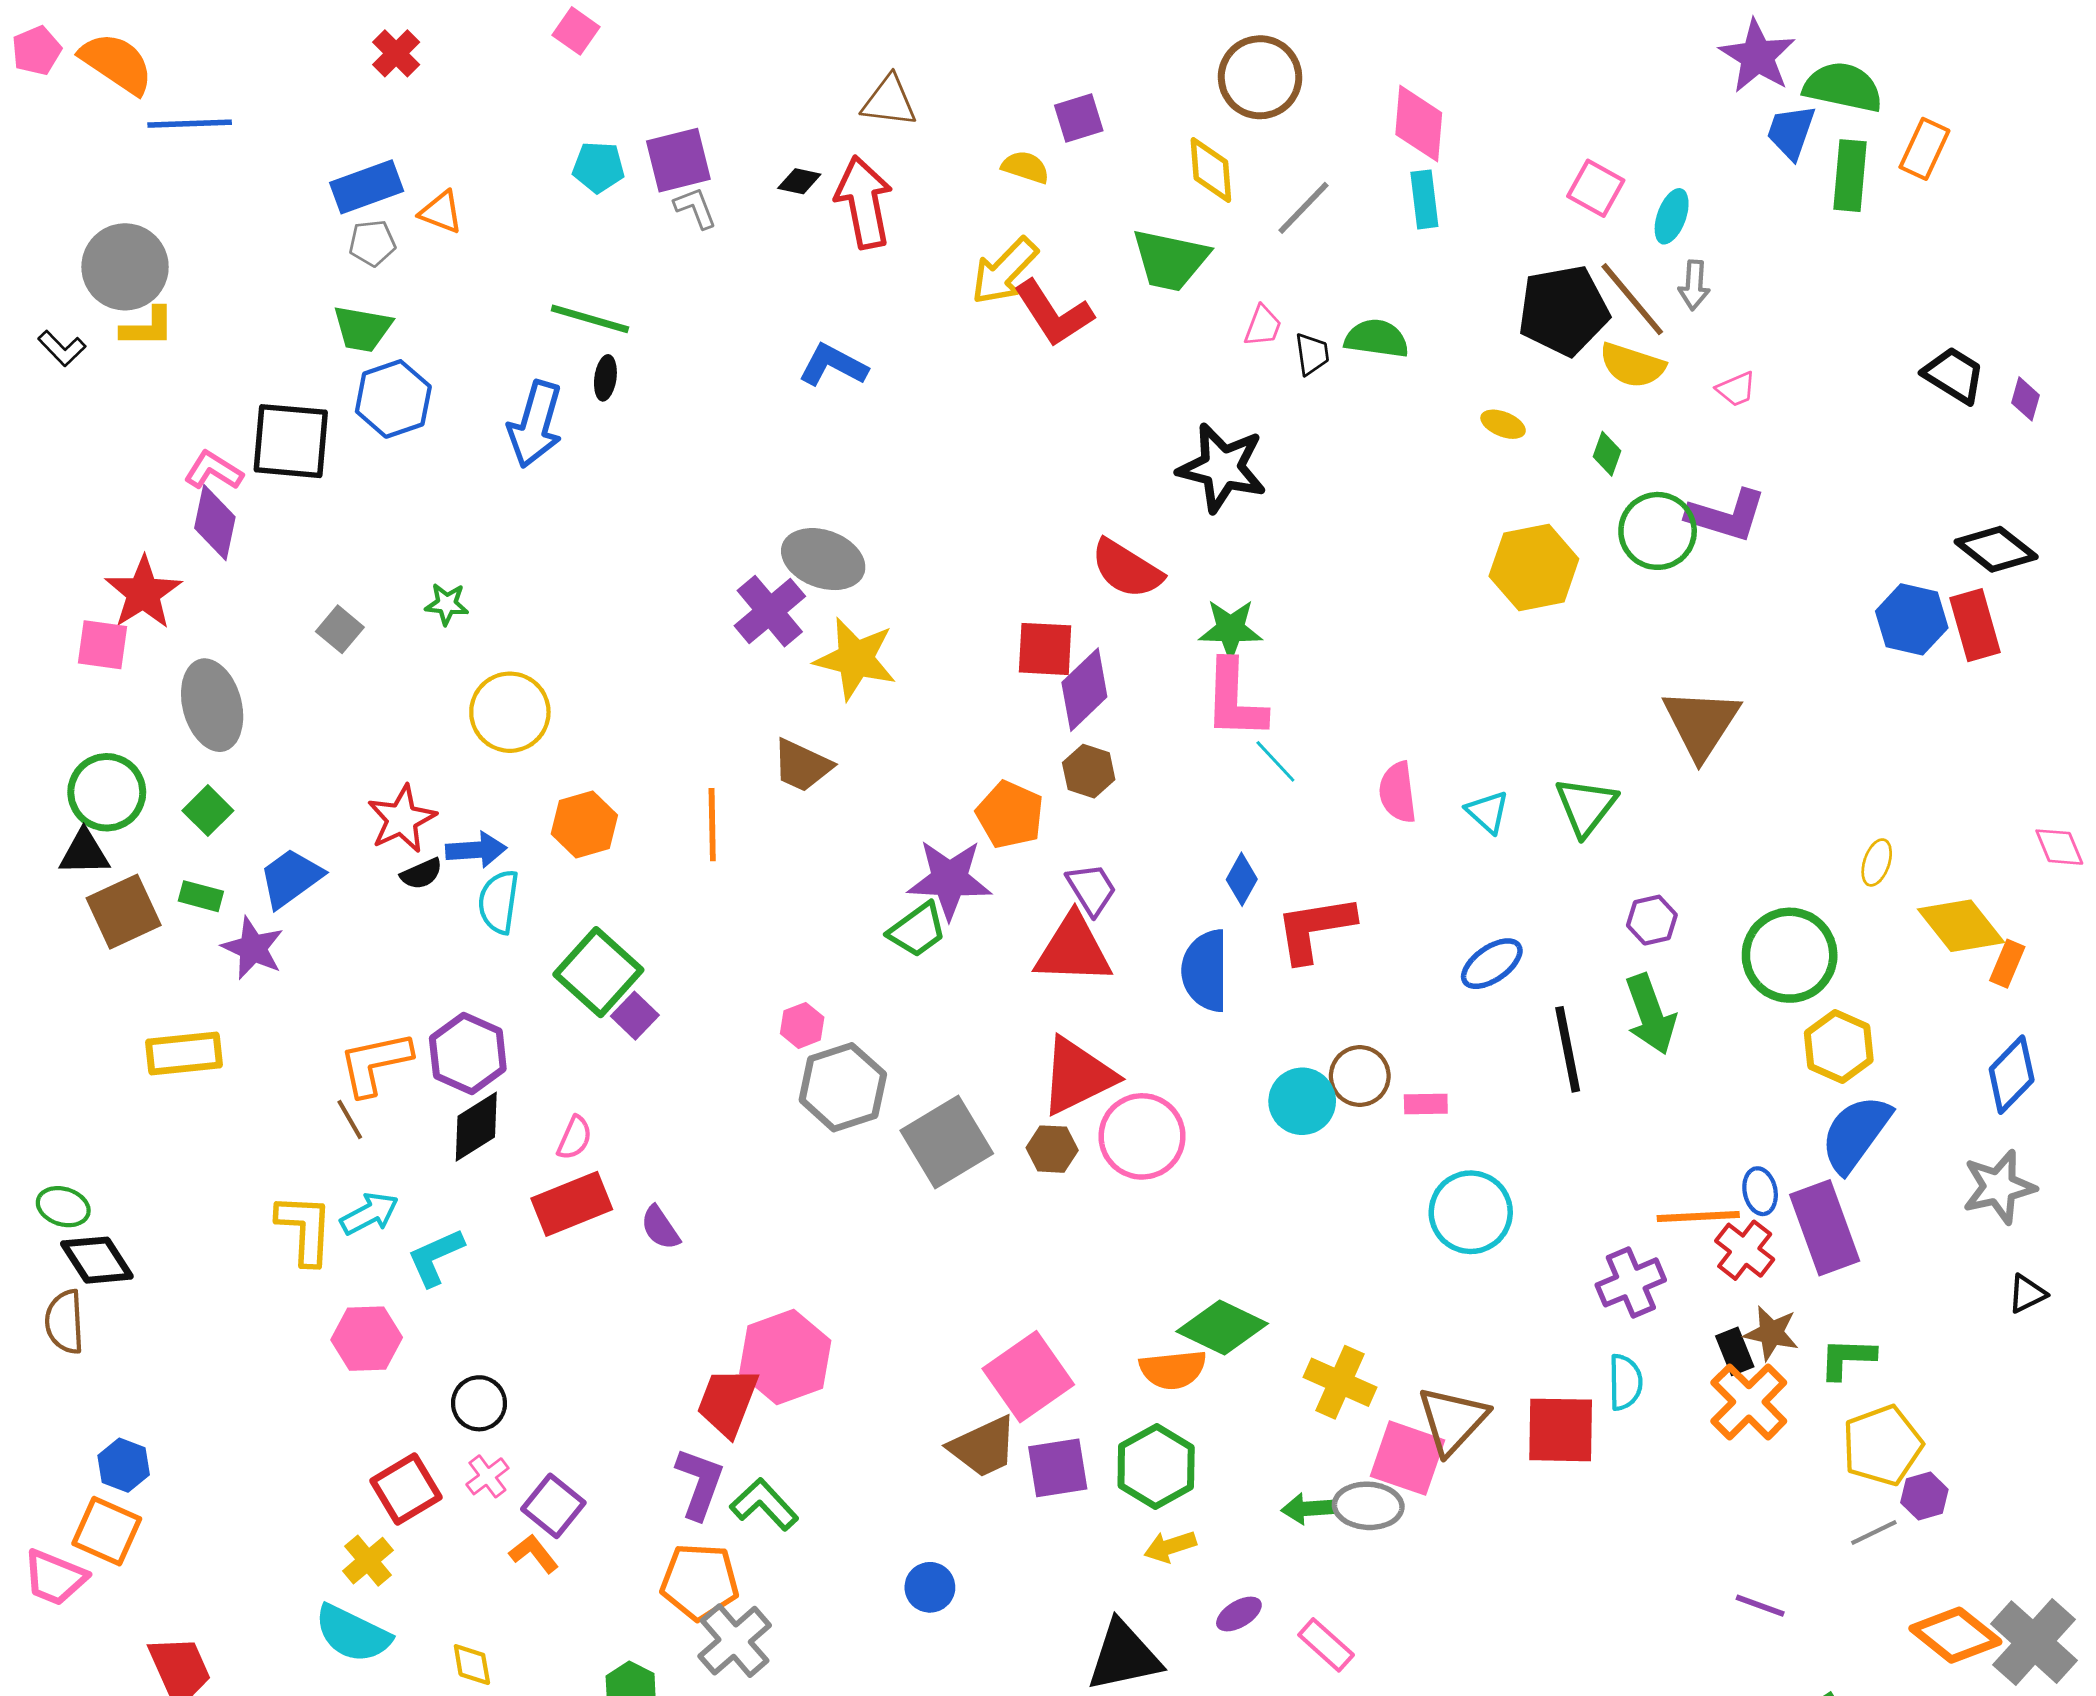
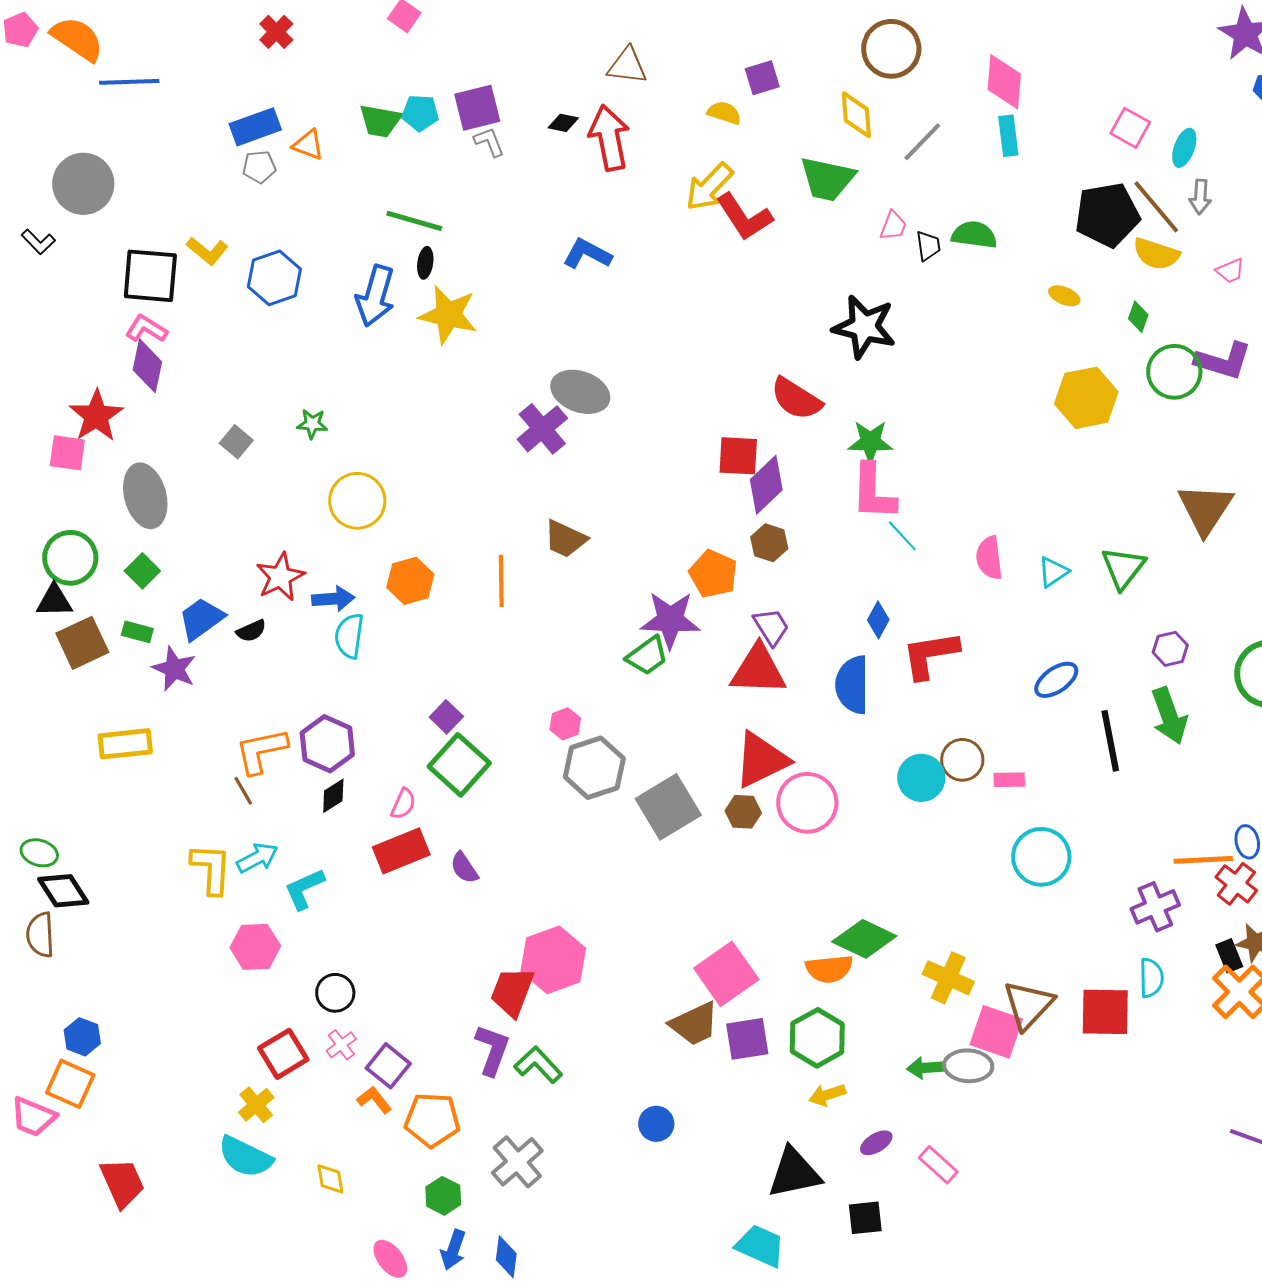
yellow L-shape: (147, 327) -> (207, 251), moved, turned 39
green trapezoid: (362, 329) -> (380, 121), moved
black square: (291, 441) -> (150, 276), moved
yellow star: (855, 659) -> (448, 315), moved
cyan triangle: (1488, 812) -> (1053, 572), turned 44
black semicircle: (421, 874) -> (251, 631), moved
green square: (598, 972) -> (459, 765), moved
black diamond: (476, 1127) -> (333, 796), size x0.7
orange pentagon: (700, 1582) -> (432, 1120), moved

